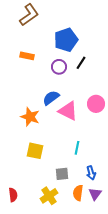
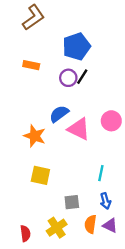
black line: (81, 63) -> (82, 77), moved
cyan line: (77, 148) -> (101, 173), moved
purple triangle: (95, 194) -> (110, 225), turned -40
red semicircle: (13, 195) -> (25, 234), moved

